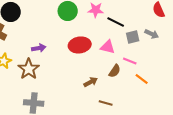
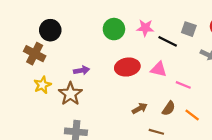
gray square: (133, 37) -> (189, 29), moved, turned 32
brown semicircle: (115, 71) -> (169, 108), moved
orange line: (142, 79) -> (192, 115), moved

